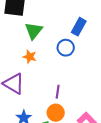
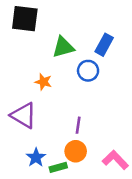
green triangle: (34, 31) -> (63, 47), moved, turned 36

